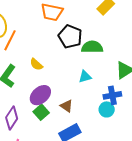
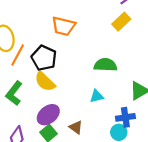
black pentagon: (70, 36) -> (44, 58), moved
yellow semicircle: (36, 64) -> (45, 82), size x1.5

